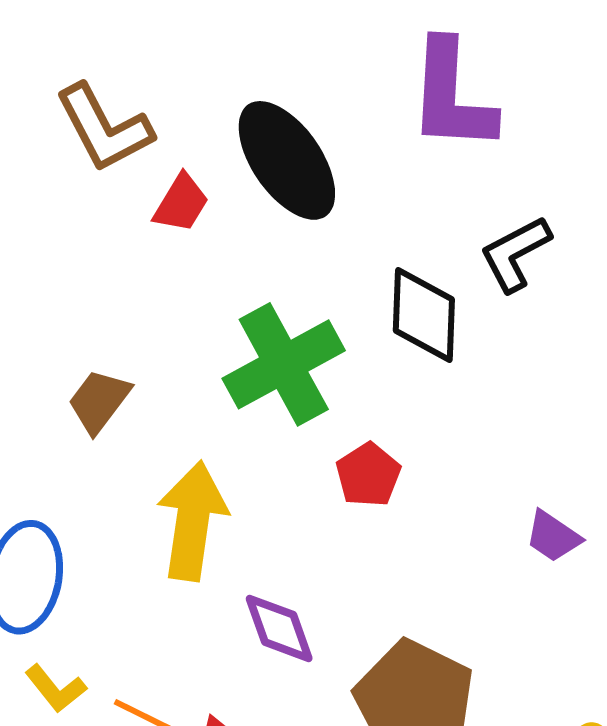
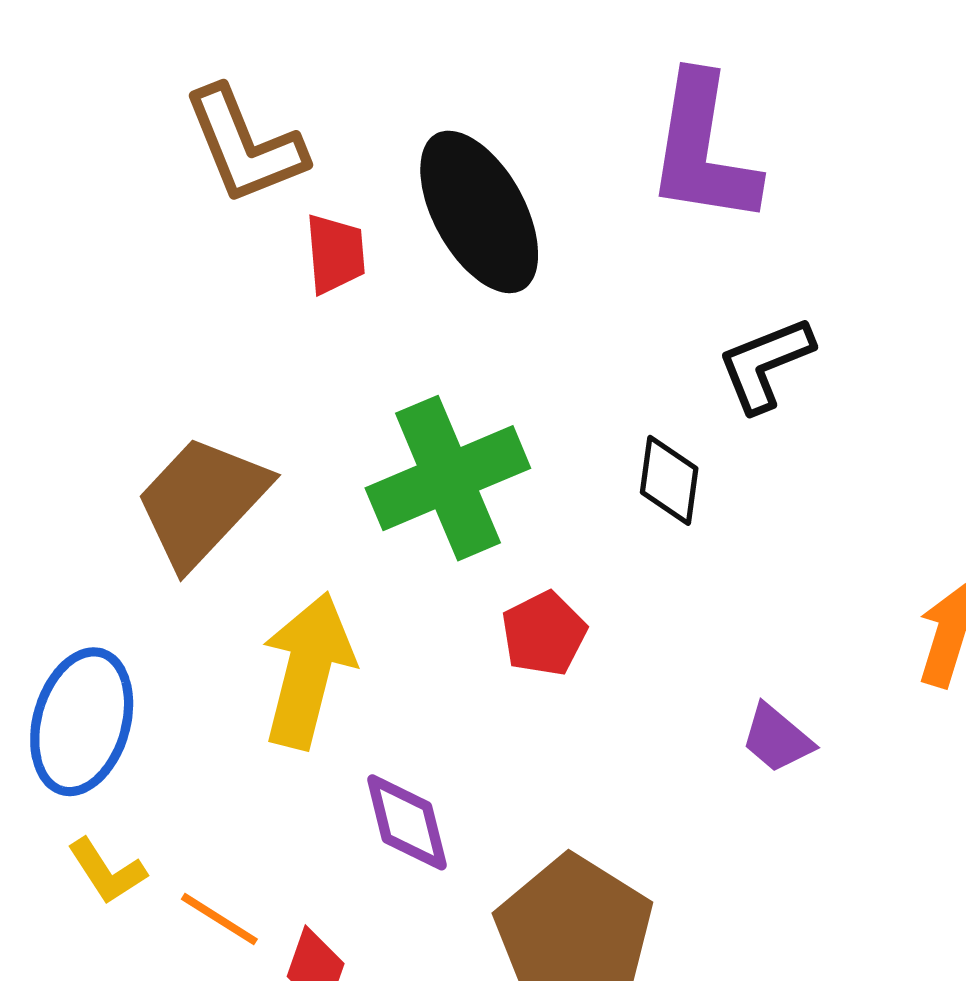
red trapezoid: (181, 203) -> (335, 254), turned -42
black diamond: (424, 315) -> (669, 480), moved, size x0.7
brown trapezoid: (99, 401) -> (202, 501), size x1.6

